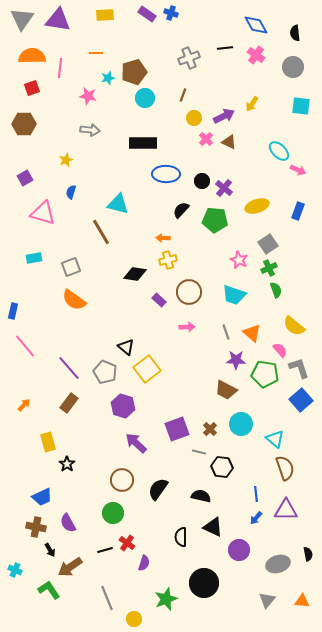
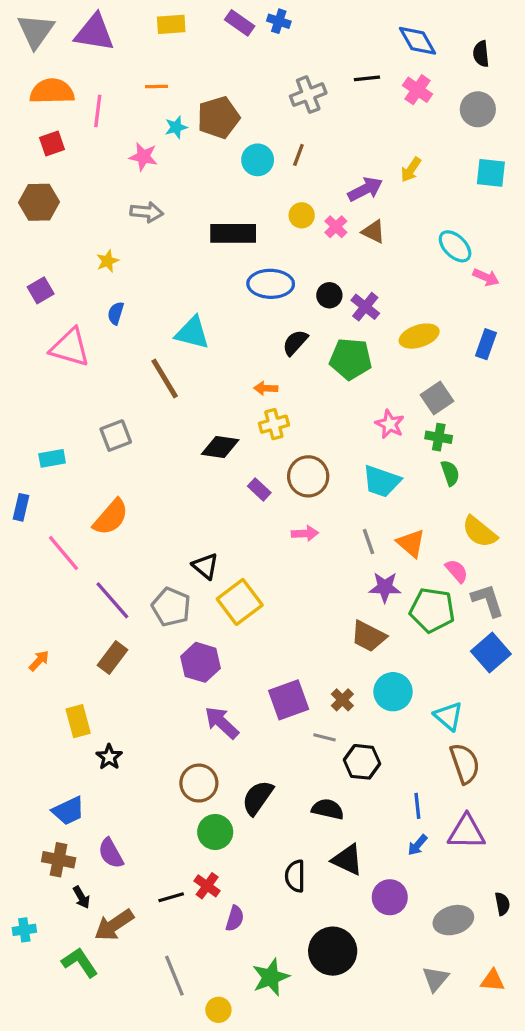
cyan circle: (145, 98) -> (258, 160), moved
yellow circle: (194, 118) -> (302, 215), moved
cyan rectangle: (34, 258) -> (52, 458), moved
green cross: (269, 268) -> (439, 437), turned 35
orange semicircle: (74, 300) -> (111, 517), moved, turned -85
pink line: (25, 346) -> (63, 553), moved
green circle: (113, 513) -> (215, 832), moved
cyan cross: (15, 570) -> (24, 930), turned -32

